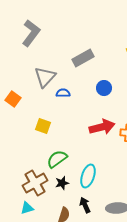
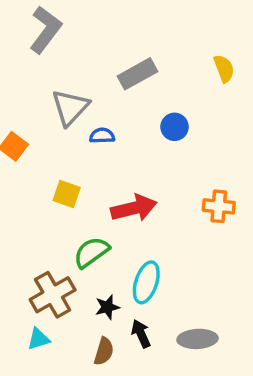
red arrow: (102, 127) -> (134, 208), moved
black star: (62, 183) -> (107, 307), moved

